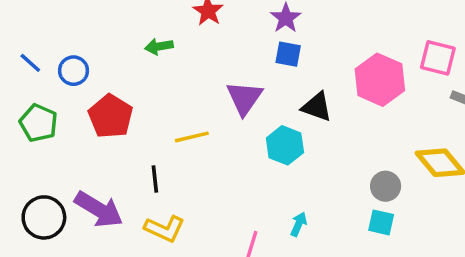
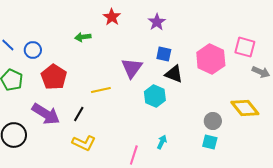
blue square: (288, 54) -> (164, 54), moved
black line: (155, 179) -> (79, 114), turned 35
purple arrow: (99, 209) -> (46, 114), moved

